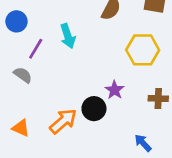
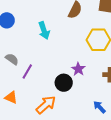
purple line: (36, 49) -> (27, 72), moved
orange arrow: (63, 121) -> (46, 105), moved

